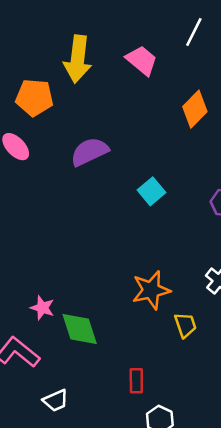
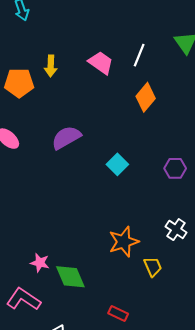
white line: (194, 32) -> (139, 55), moved
yellow arrow: (78, 59) -> (51, 66), size x0.6
orange pentagon: (34, 97) -> (19, 83), moved
red rectangle: (136, 381) -> (118, 314), turned -60

